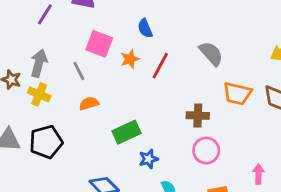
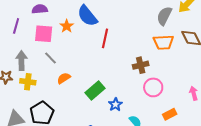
blue semicircle: (145, 28) -> (87, 16), size x1.6
pink square: (99, 44) -> (44, 34), moved
gray semicircle: (211, 54) -> (164, 16), moved, turned -96
orange star: (130, 59) -> (67, 26), moved

